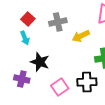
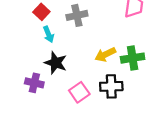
yellow arrow: (81, 36) -> (105, 54), moved
cyan arrow: (25, 38) -> (49, 34), moved

